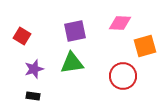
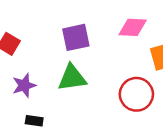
black rectangle: (33, 96) -> (34, 121), moved

